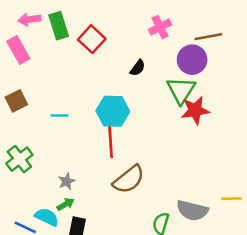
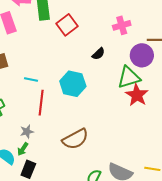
green triangle: (181, 90) -> (129, 77), turned 30
red star: (195, 110) -> (137, 95), turned 30
red line: (111, 142) -> (41, 103), moved
green arrow: (66, 204) -> (23, 149), turned 144

